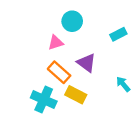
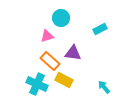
purple triangle: (86, 63) -> (73, 53), turned -30
cyan arrow: (123, 84) -> (104, 87), moved

